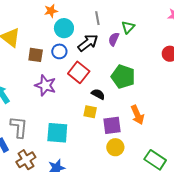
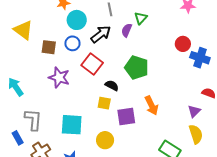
yellow circle: (115, 147) -> (105, 140), moved

